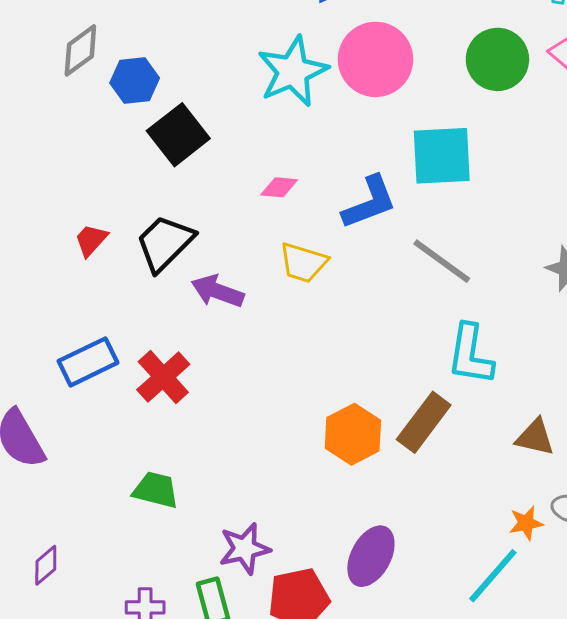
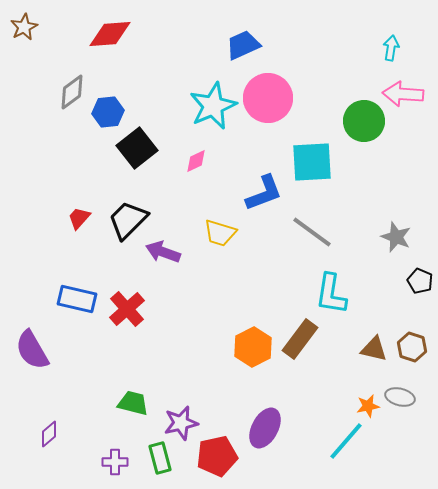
green circle: (497, 59) -> (364, 121), moved
pink diamond: (279, 187) -> (196, 161), moved, turned -30
blue rectangle: (88, 362) -> (77, 299), turned 39
green trapezoid: (156, 490) -> (133, 403), moved

